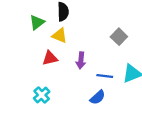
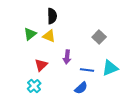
green triangle: (37, 22) -> (30, 34), moved
red triangle: (50, 58) -> (41, 65), moved, turned -32

